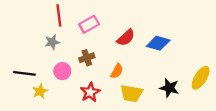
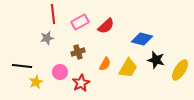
red semicircle: (126, 38) -> (106, 26), moved
pink circle: (62, 71) -> (60, 72), moved
black star: (169, 88) -> (156, 60), moved
yellow trapezoid: (131, 93) -> (128, 68), moved, turned -70

